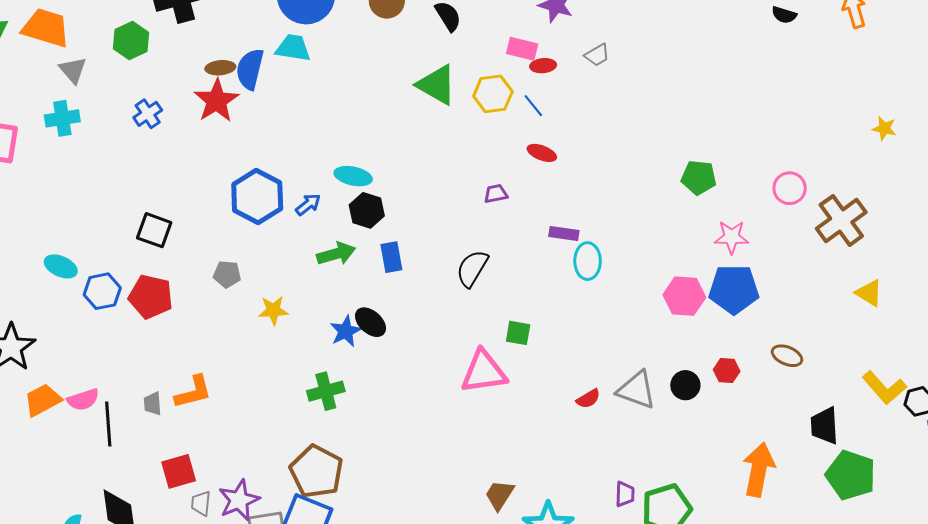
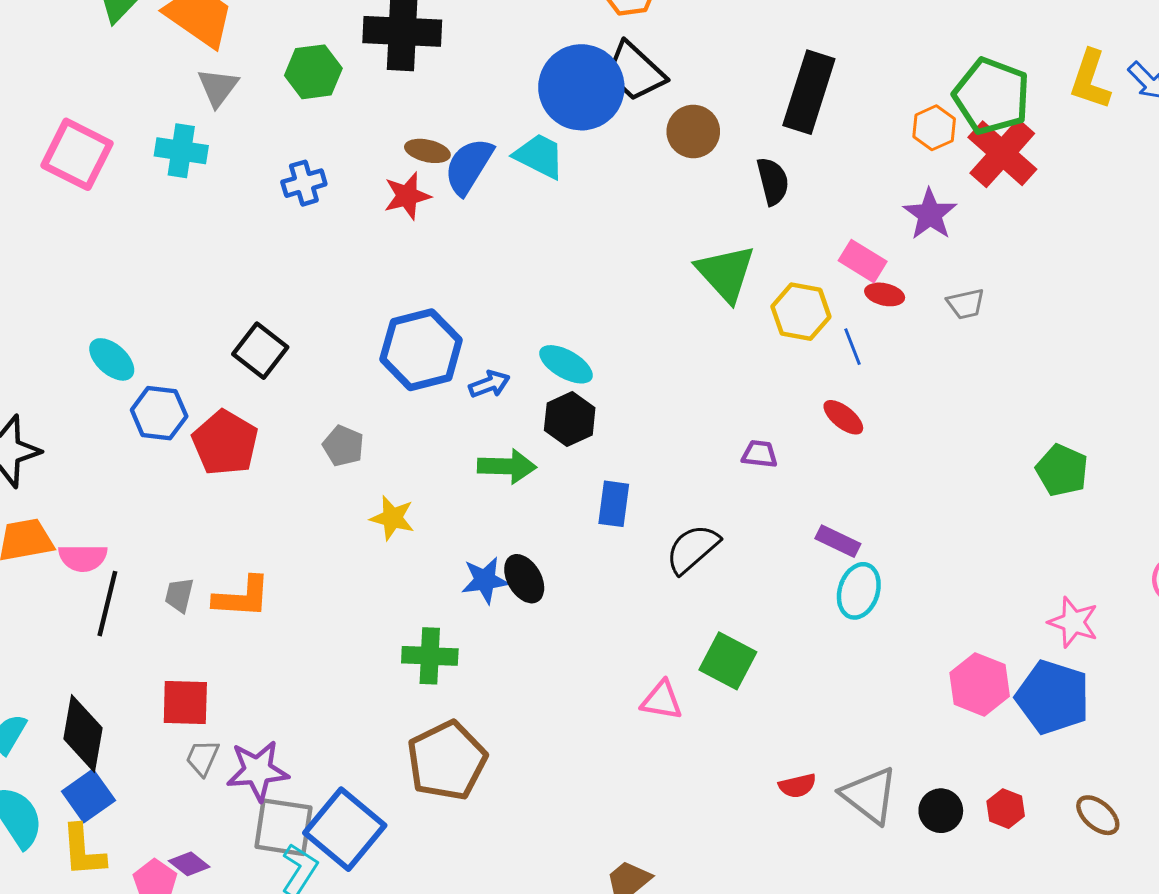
red star: (217, 101) -> (407, 196), size x0.7
green pentagon: (699, 177) -> (1062, 470), moved
blue rectangle: (391, 257) -> (614, 504), moved
green square: (518, 333) -> (728, 661), size x1.4
pink triangle: (484, 372) -> (662, 700), size x0.6
brown pentagon: (316, 472) -> (447, 761), moved

